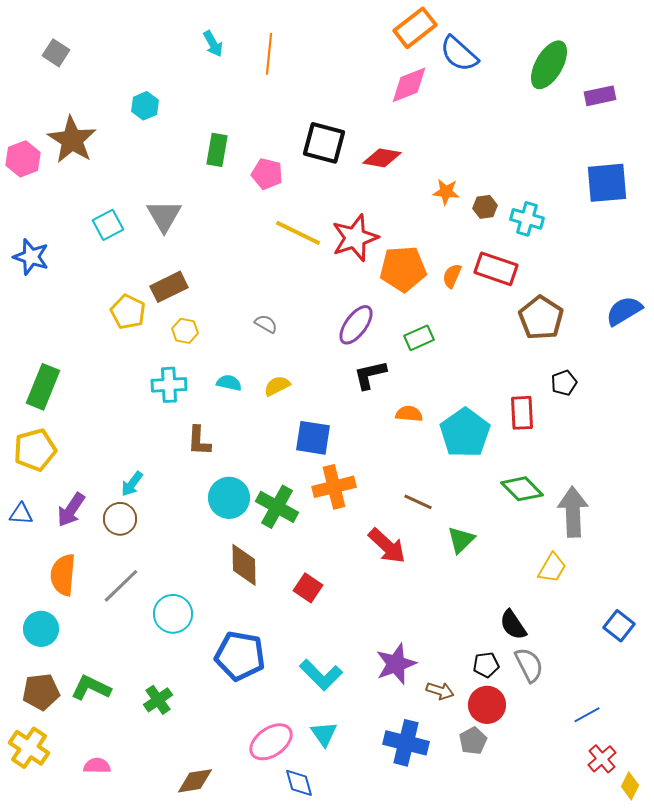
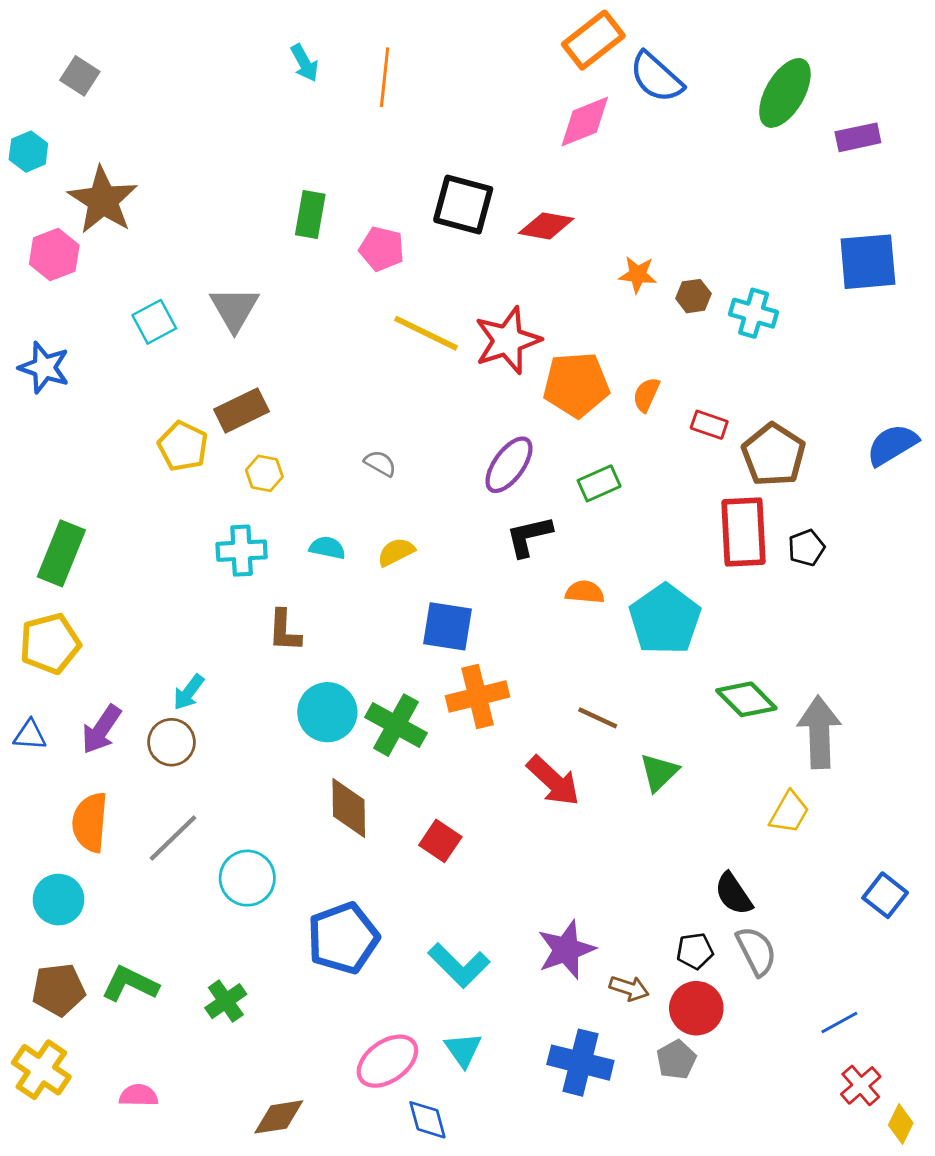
cyan hexagon: (145, 106) -> (28, 152), moved
pink hexagon: (23, 159) -> (54, 255), moved
red rectangle: (496, 269) -> (709, 425), moved, size x0.6
red rectangle: (522, 413) -> (744, 532), moved, size x1.4
blue pentagon: (240, 656) -> (343, 938), turned -30

